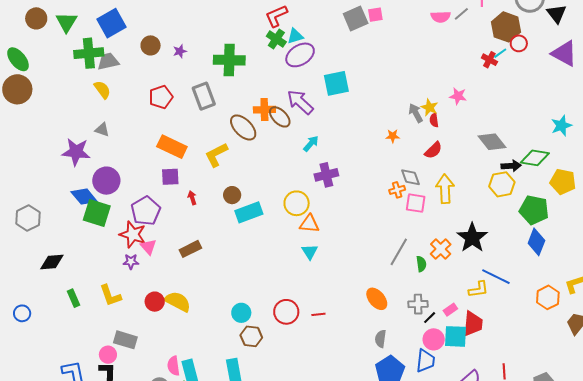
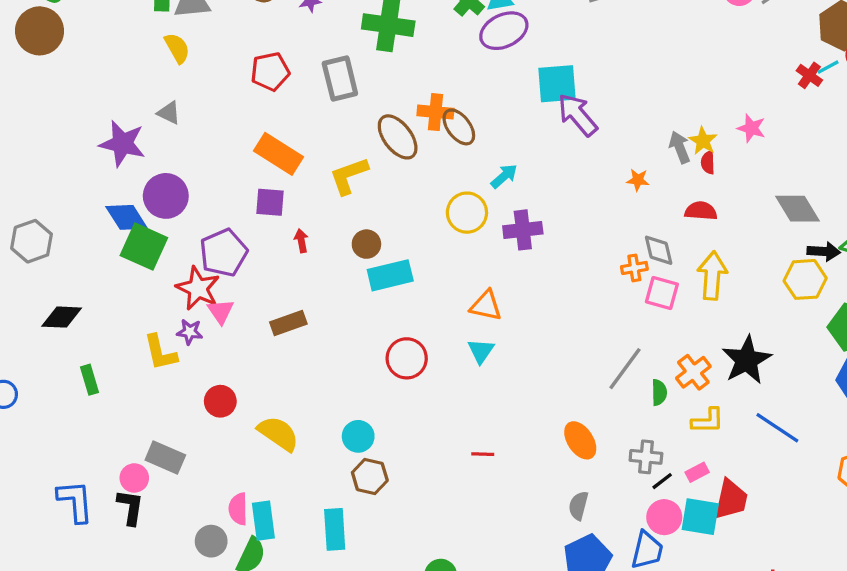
purple arrow: (300, 102) -> (577, 115), moved
red semicircle: (433, 150) -> (701, 211), turned -138
yellow circle: (297, 203) -> (467, 213), moved
yellow L-shape: (478, 289) -> (708, 421), moved
yellow L-shape: (110, 295) -> (160, 352), moved
yellow semicircle: (178, 302) -> (278, 433), moved
red circle: (286, 312) -> (407, 358), moved

